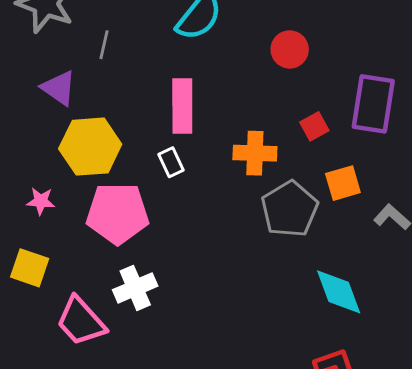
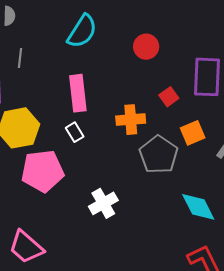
white cross: (135, 288) -> (103, 203), moved

